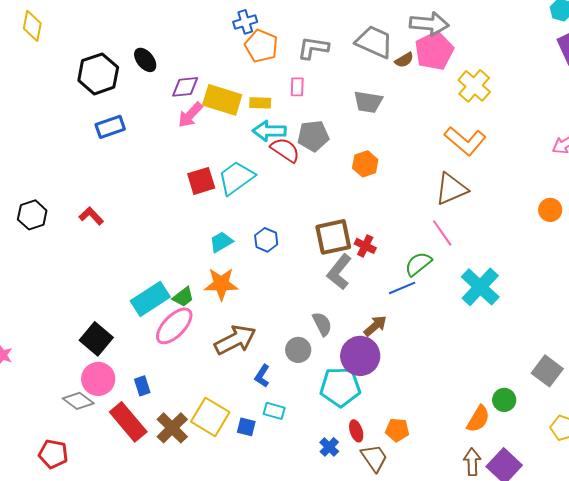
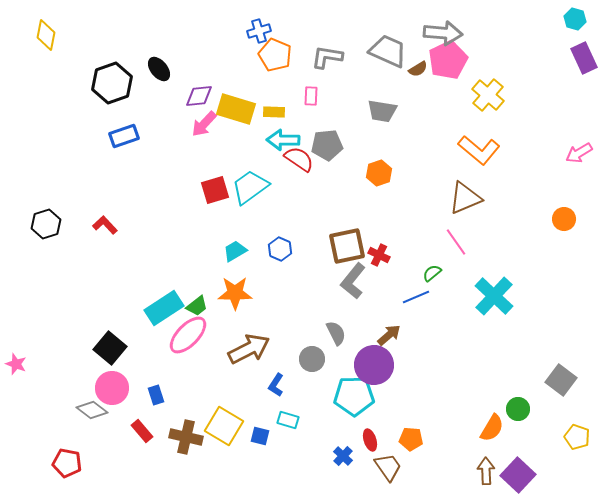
green semicircle: (418, 264) -> (432, 273), size x0.7
red rectangle: (128, 422) -> (142, 431), size x0.6
brown cross: (172, 428) -> (186, 437), turned -32

